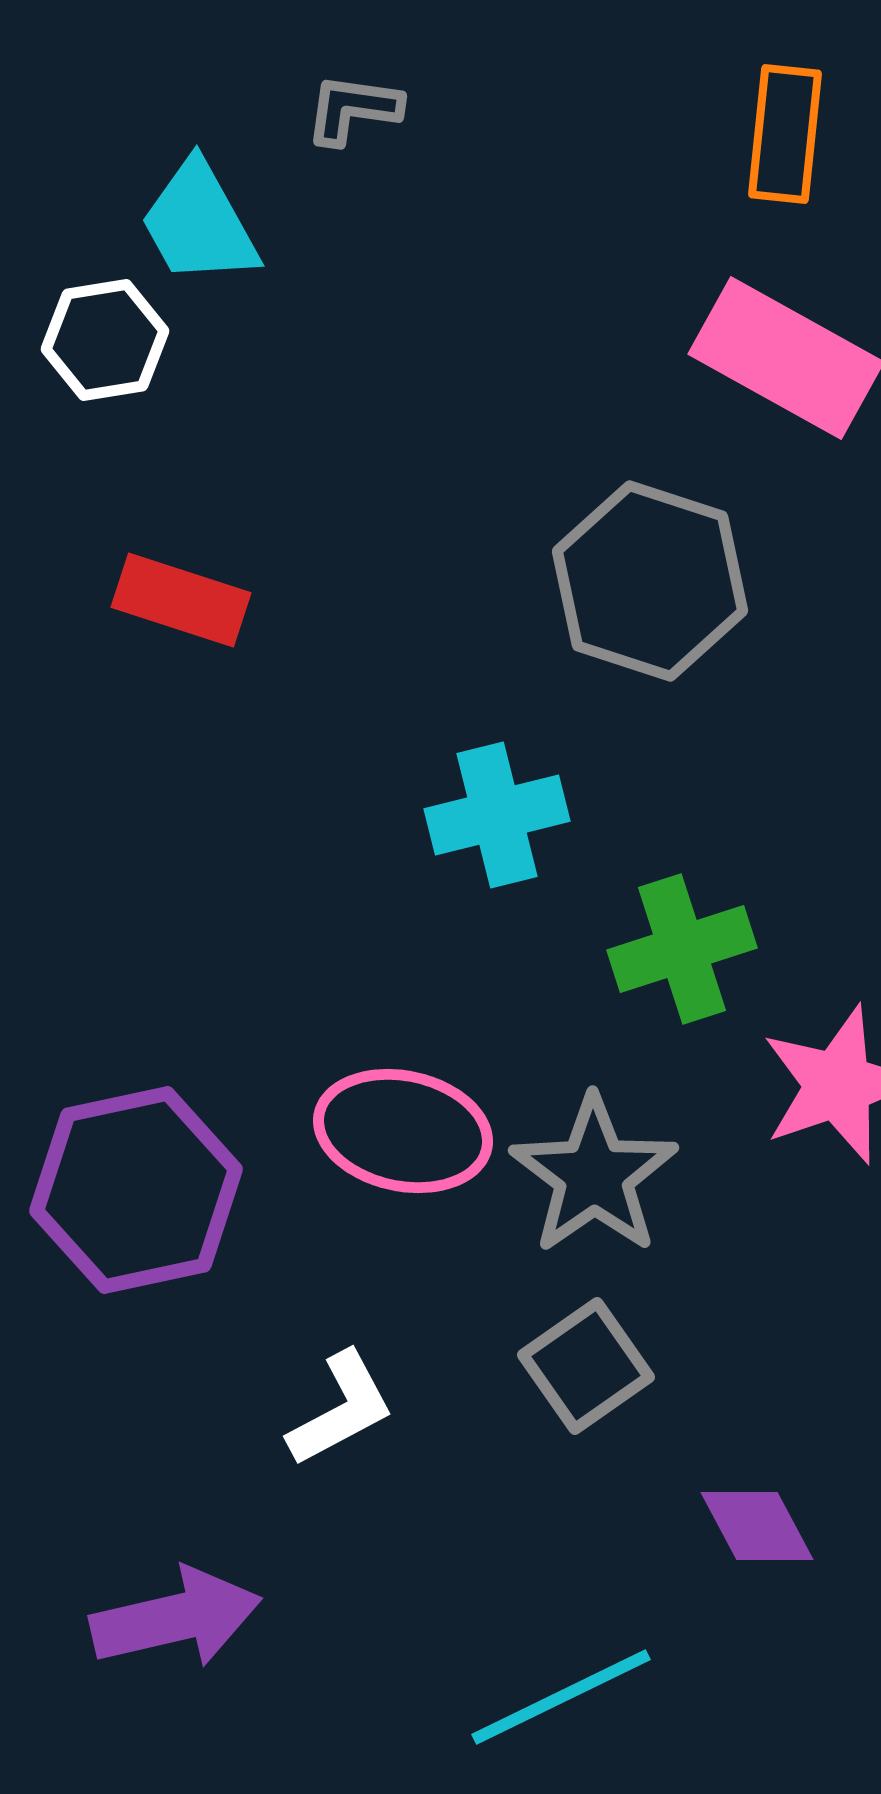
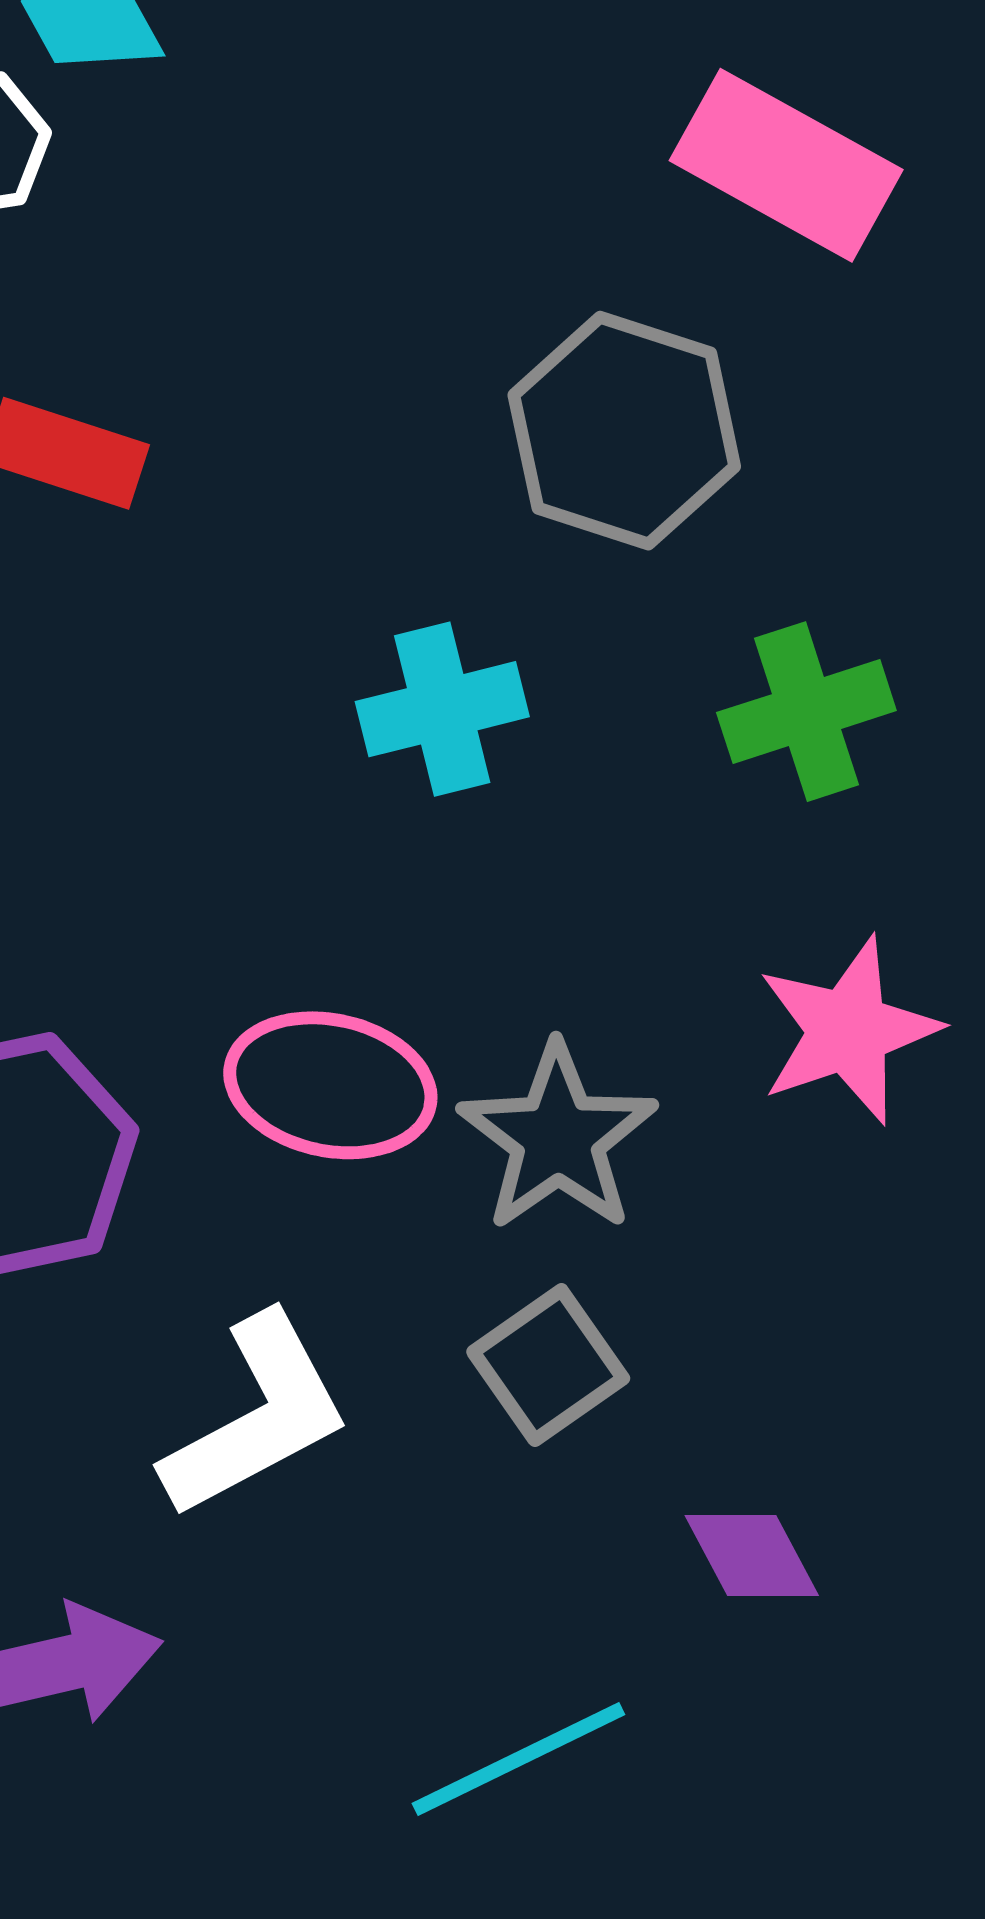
green cross: (682, 949) -> (806, 712), moved
white L-shape: (341, 1409) -> (257, 1416), size x1.5

